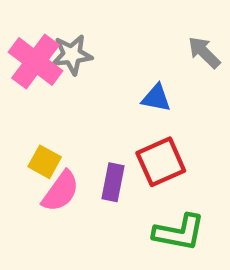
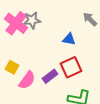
yellow square: (45, 162) -> (12, 67), moved
purple rectangle: (113, 182) -> (50, 76), turned 42

